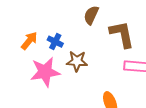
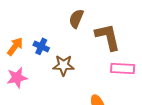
pink star: (45, 72) -> (17, 78), moved, size x0.7

